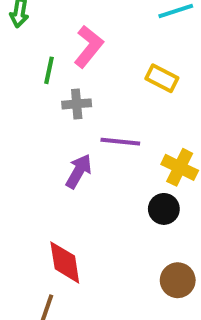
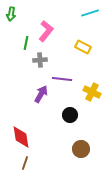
black circle: (164, 209) -> (70, 115), moved
red diamond: (65, 262) -> (21, 137), moved
brown circle: (178, 280) -> (81, 149), moved

